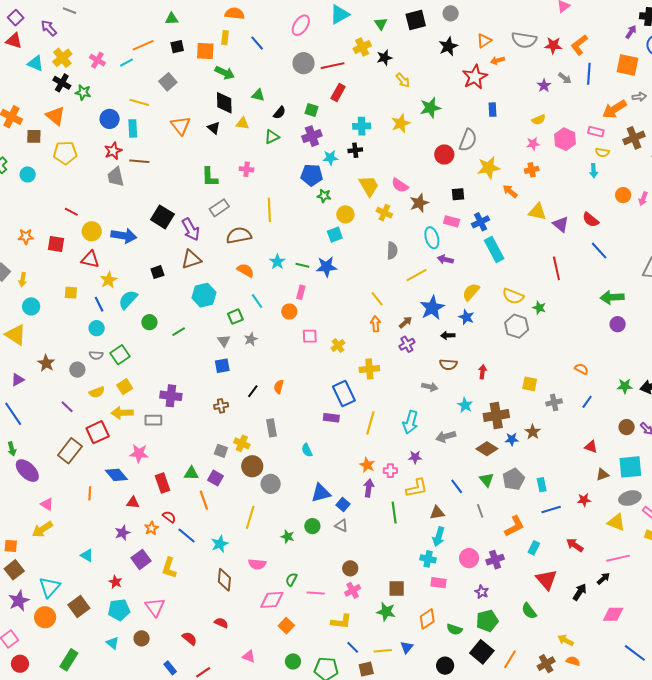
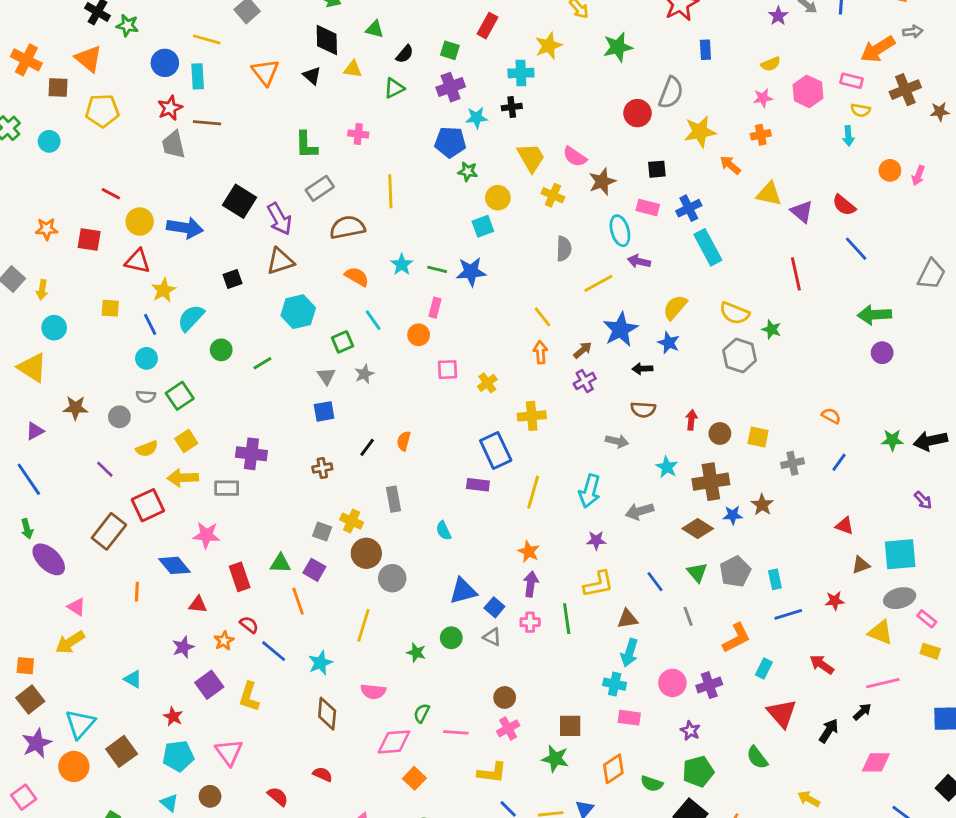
yellow star: (401, 123) -> (549, 46), moved
brown star: (46, 363) -> (75, 408), turned -30
brown circle: (627, 427) -> (720, 434), moved
pink cross: (390, 471) -> (530, 622), moved

